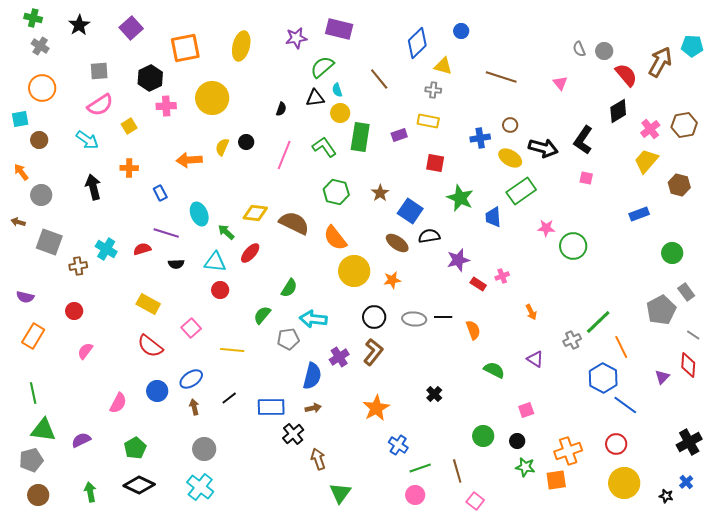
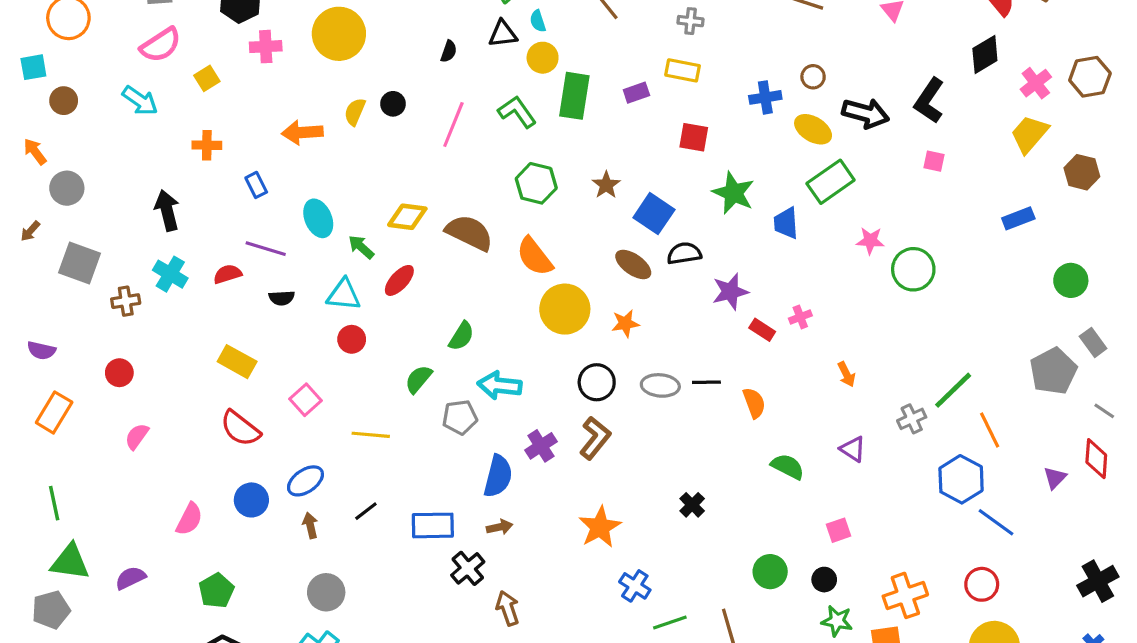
black arrow: (93, 187) -> (167, 210), moved
brown arrow: (18, 222) -> (30, 231), turned -64

